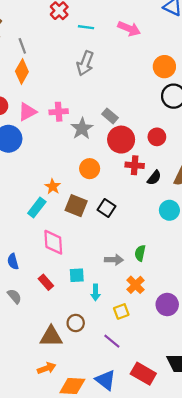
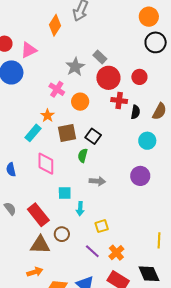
orange diamond: (22, 72) -> (55, 25), moved
pink cross: (59, 112) -> (57, 89), moved, turned 35
black semicircle: (154, 178) -> (135, 112), turned -32
brown square: (76, 206) -> (67, 133), turned -36
green semicircle: (140, 253) -> (83, 156), moved
blue semicircle: (13, 262) -> (11, 170), moved
red rectangle: (46, 282) -> (38, 215), moved, size x1.6
orange cross: (136, 285) -> (116, 253), moved
purple circle: (167, 305) -> (140, 176), moved

